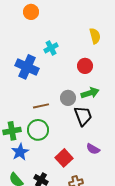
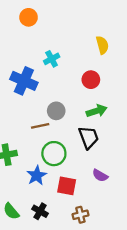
gray circle: (68, 98) -> (56, 111), moved
green circle: (38, 130) -> (54, 154), moved
blue star: (20, 152) -> (37, 175), moved
red square: (64, 158) -> (67, 186), turned -36

